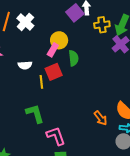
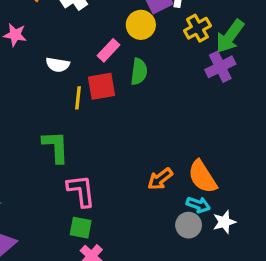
yellow cross: (102, 25) -> (197, 28), turned -35
yellow circle: (59, 40) -> (141, 25), moved
orange arrow: (101, 118) -> (160, 179), turned 77

